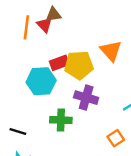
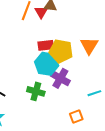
cyan hexagon: (41, 81) -> (47, 64), moved

